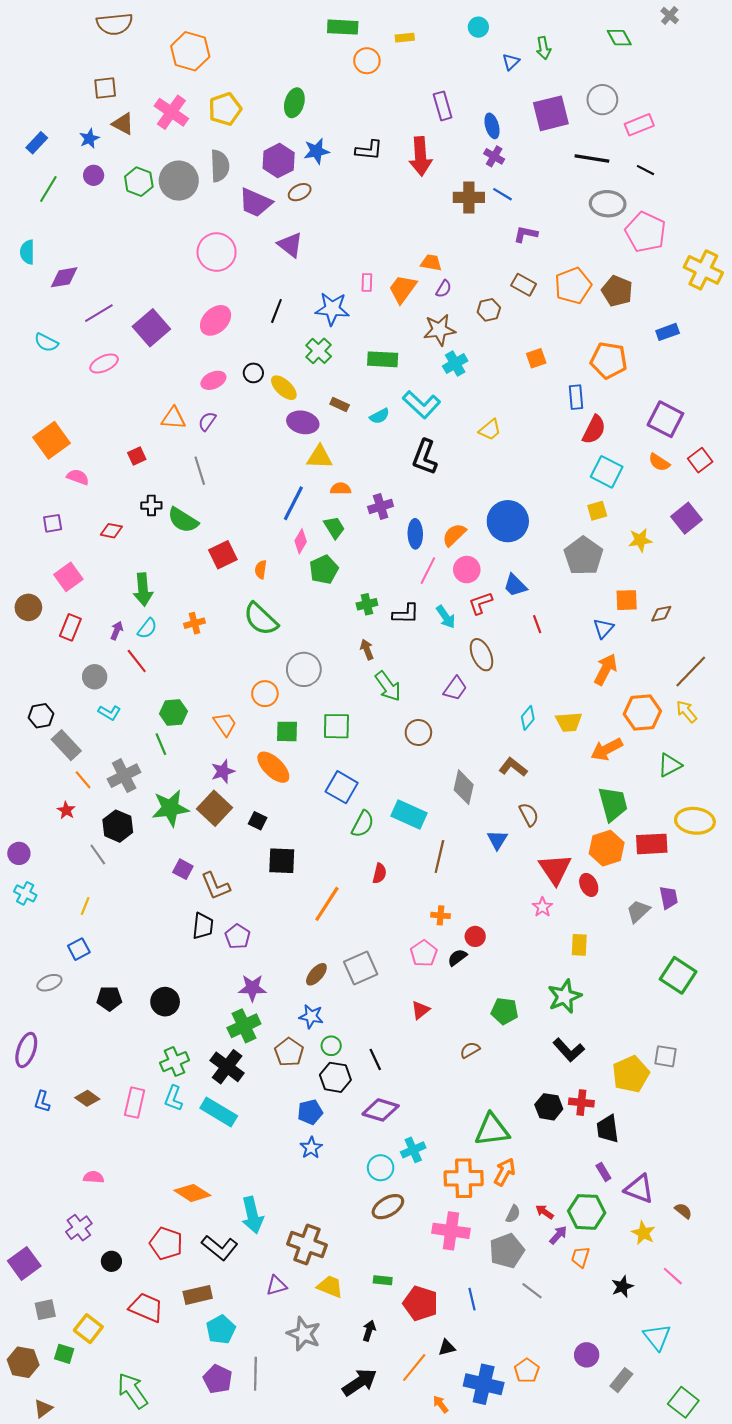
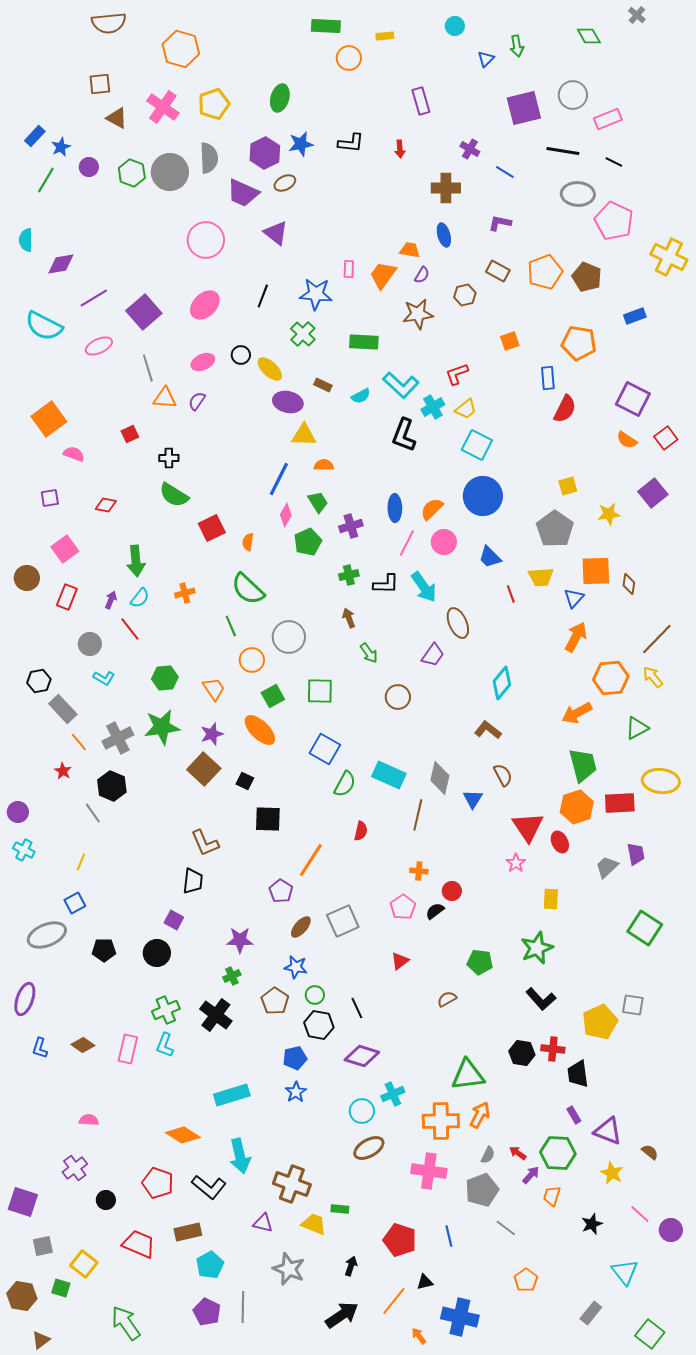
blue ellipse: (492, 126) -> (444, 235), moved
blue star: (89, 139) -> (61, 147), moved
red arrow: (421, 156) -> (400, 149), size x0.5
blue line: (503, 194) -> (505, 172), moved
cyan semicircle: (46, 342) -> (44, 326), size x1.6
cyan cross: (455, 363) -> (433, 407), moved
gray line: (200, 471) -> (148, 368), moved
cyan square: (607, 472) -> (477, 445), moved
black cross: (151, 505) -> (169, 458), moved
purple cross: (381, 506) -> (351, 526), moved
orange square: (627, 600) -> (596, 571), size x1.4
red L-shape: (480, 603) -> (457, 374), moved
brown diamond: (661, 614) -> (629, 584), turned -70
cyan arrow: (446, 617) -> (424, 587), size x1.4
green arrow: (388, 686) -> (369, 653), size x0.7
cyan diamond: (528, 718) -> (502, 683), size x1.4
yellow trapezoid: (569, 722) -> (541, 577), moved
green square: (287, 731) -> (273, 696), turned -30
green line: (161, 744) -> (231, 626), moved
gray diamond: (464, 787) -> (440, 778), moved
green star: (170, 808) -> (162, 727), moved
purple square: (183, 869) -> (174, 920), moved
purple pentagon: (238, 936) -> (281, 891), moved
gray ellipse: (49, 983) -> (47, 935), size x1.6
green cross: (244, 1026) -> (232, 976), size x0.6
cyan rectangle: (219, 1112) -> (232, 1095), moved, turned -48
purple square: (24, 1263) -> (23, 1202), turned -36
green rectangle: (383, 1280) -> (340, 1209), moved
purple triangle: (276, 1285) -> (263, 1223), turned 30
purple circle: (587, 1355) -> (671, 1230), moved
orange pentagon: (527, 1371) -> (526, 1280), moved

